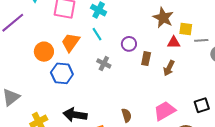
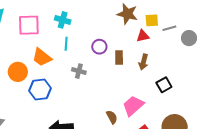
cyan line: (97, 34) -> (66, 44), turned 48
orange trapezoid: (71, 42) -> (42, 57), turned -75
black square: (202, 105) -> (164, 85), moved
pink trapezoid: (165, 111) -> (133, 106), moved

